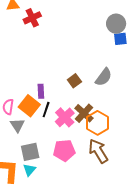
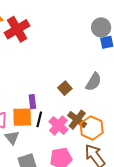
red cross: (32, 18) -> (17, 29), size x1.4
orange square: (29, 106) -> (22, 117), turned -35

